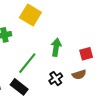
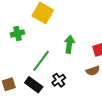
black cross: (56, 79) -> (59, 80), moved

